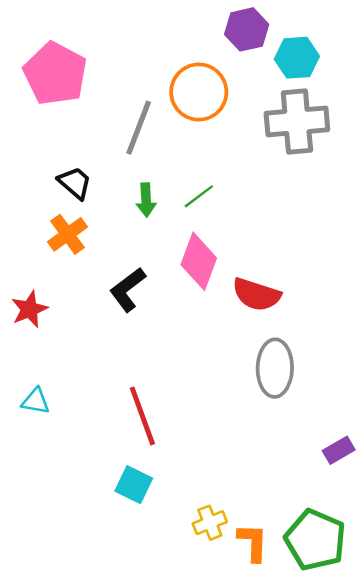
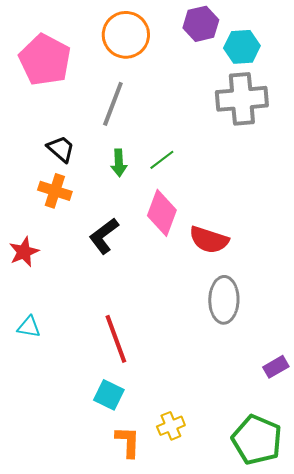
orange circle: (199, 92) -> (126, 35), moved
orange cross: (67, 234) -> (55, 191), turned -36
orange L-shape: (253, 542) -> (128, 442), moved

